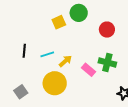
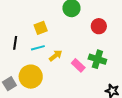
yellow square: (59, 22) -> (41, 28), moved
yellow circle: (55, 83) -> (31, 77), moved

